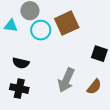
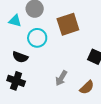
cyan circle: (41, 30) -> (37, 38), moved
gray arrow: (66, 80) -> (61, 78), size x0.7

